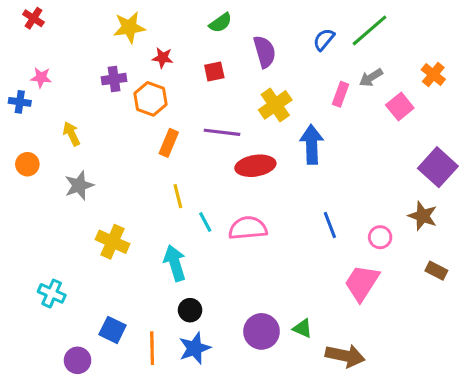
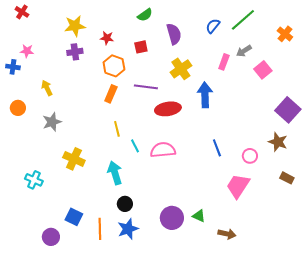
yellow star: (129, 27) -> (75, 26), moved
orange cross: (433, 74) -> (285, 34), moved
orange hexagon: (151, 99) -> (114, 66), moved
cyan cross: (52, 293) -> (34, 180), moved
brown arrow: (345, 356) -> (227, 234), size x0.7

